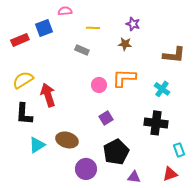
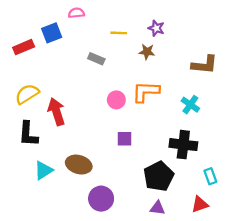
yellow line: (93, 28) -> (119, 33), moved
purple square: (106, 118) -> (125, 139), turned 32
black pentagon: (116, 152) -> (159, 176), moved

